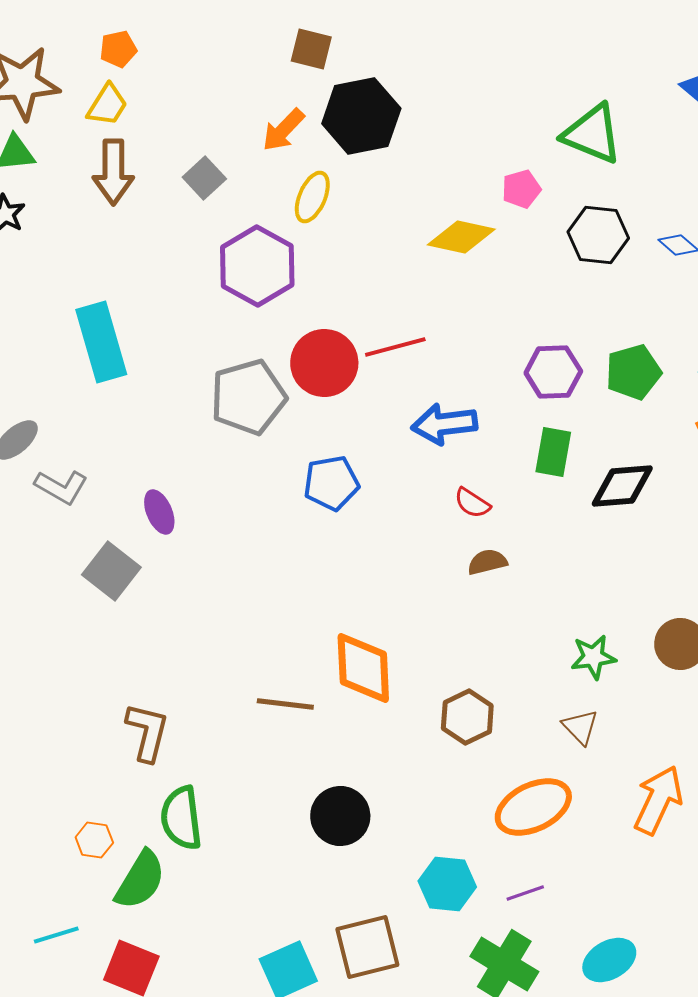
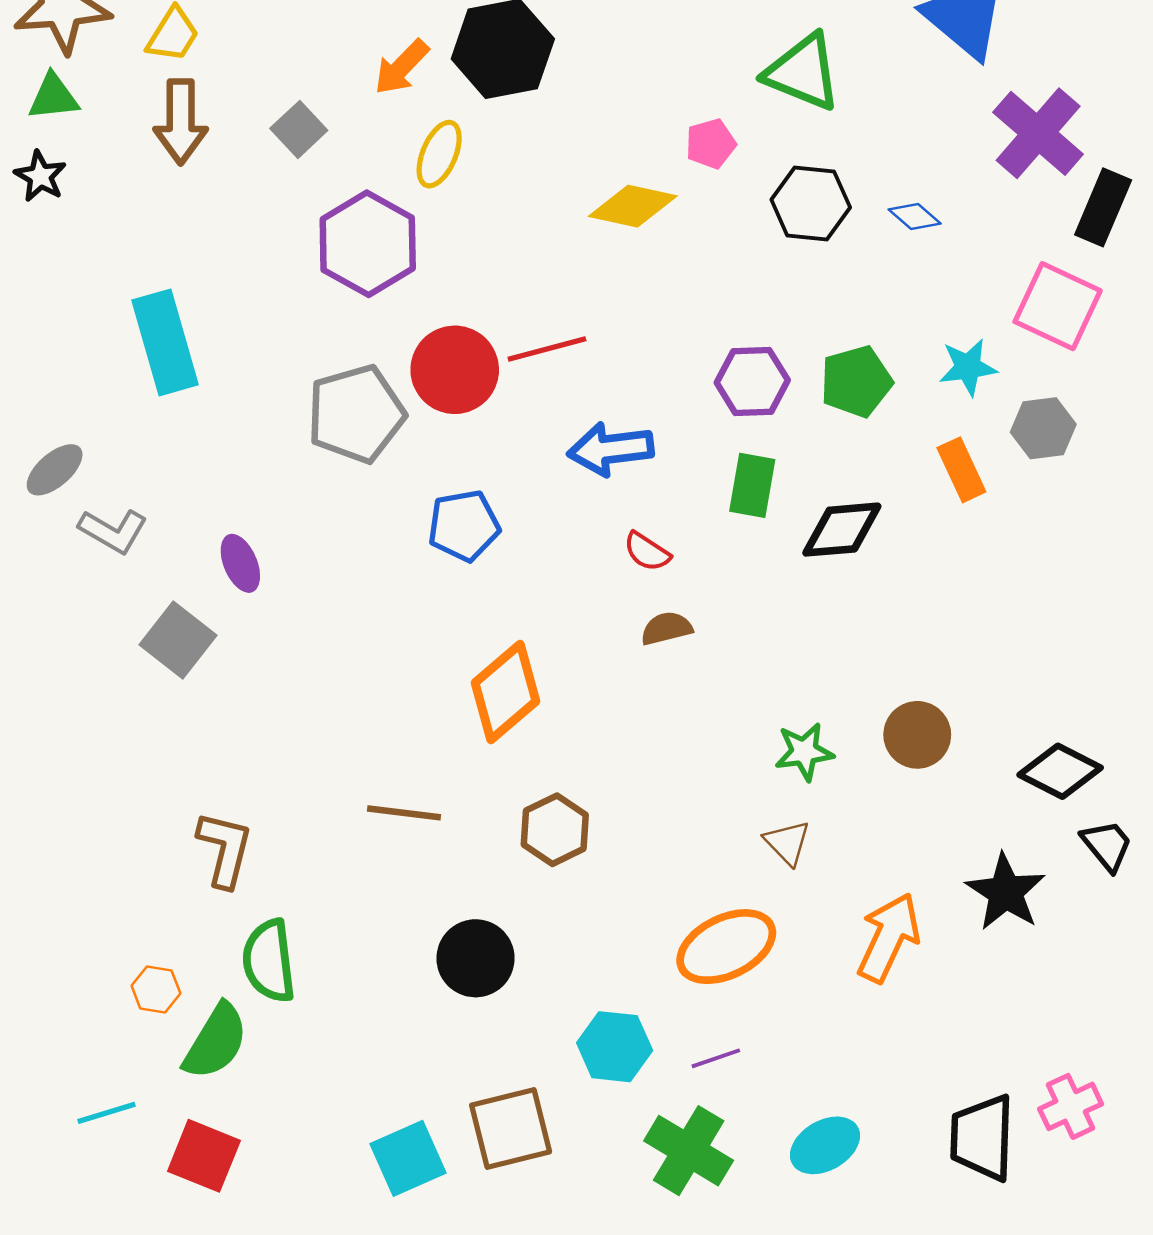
orange diamond: (363, 668) -> (505, 692), moved, turned 52
brown hexagon: (467, 717) -> (555, 830), moved

